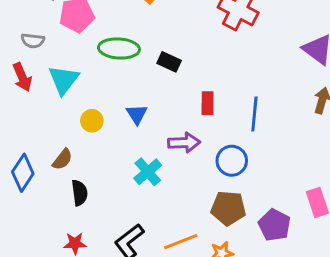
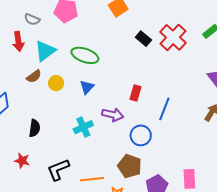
green ellipse: (119, 49) -> (85, 55), moved
black rectangle: (169, 62) -> (143, 39), moved
brown semicircle: (62, 159) -> (34, 76), moved

